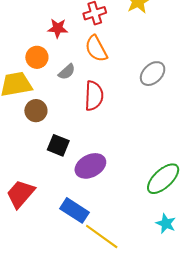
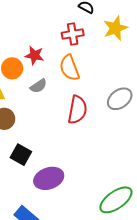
red star: (58, 28) -> (34, 55), moved
red semicircle: (94, 96) -> (77, 110), moved

